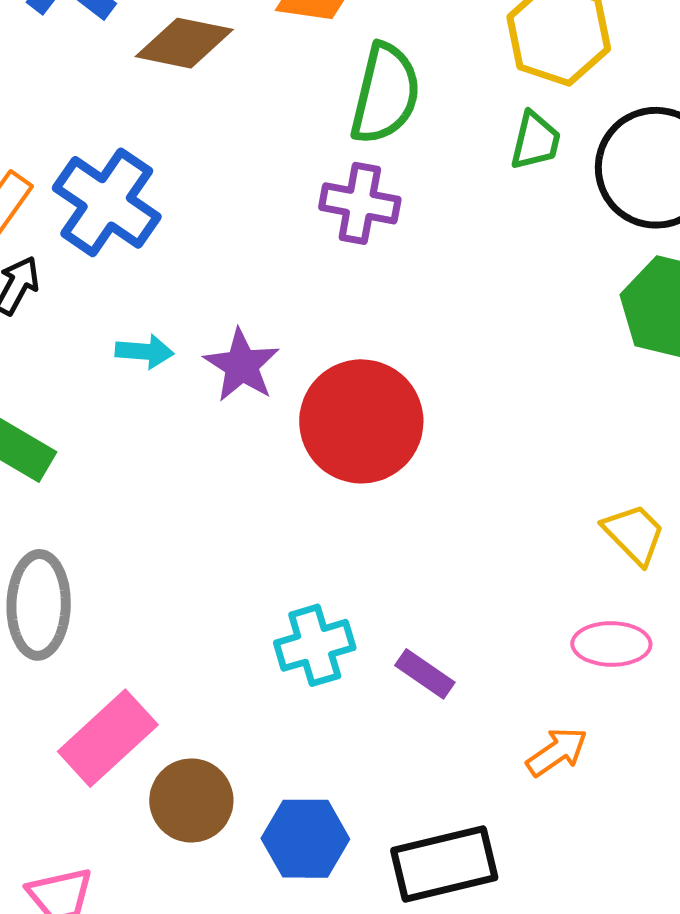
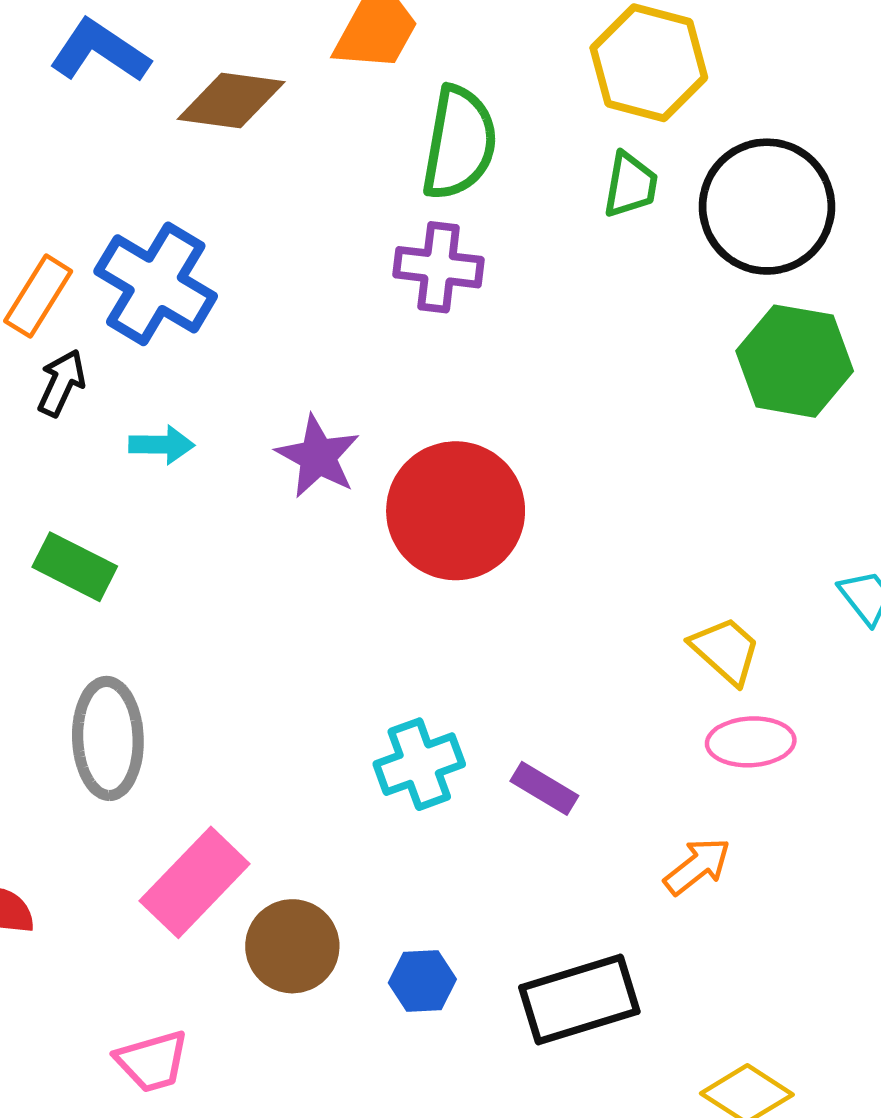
cyan arrow: (145, 352) -> (162, 445), moved
yellow trapezoid: (634, 534) -> (725, 650), moved
blue hexagon: (305, 839) -> (422, 981), size x0.7

